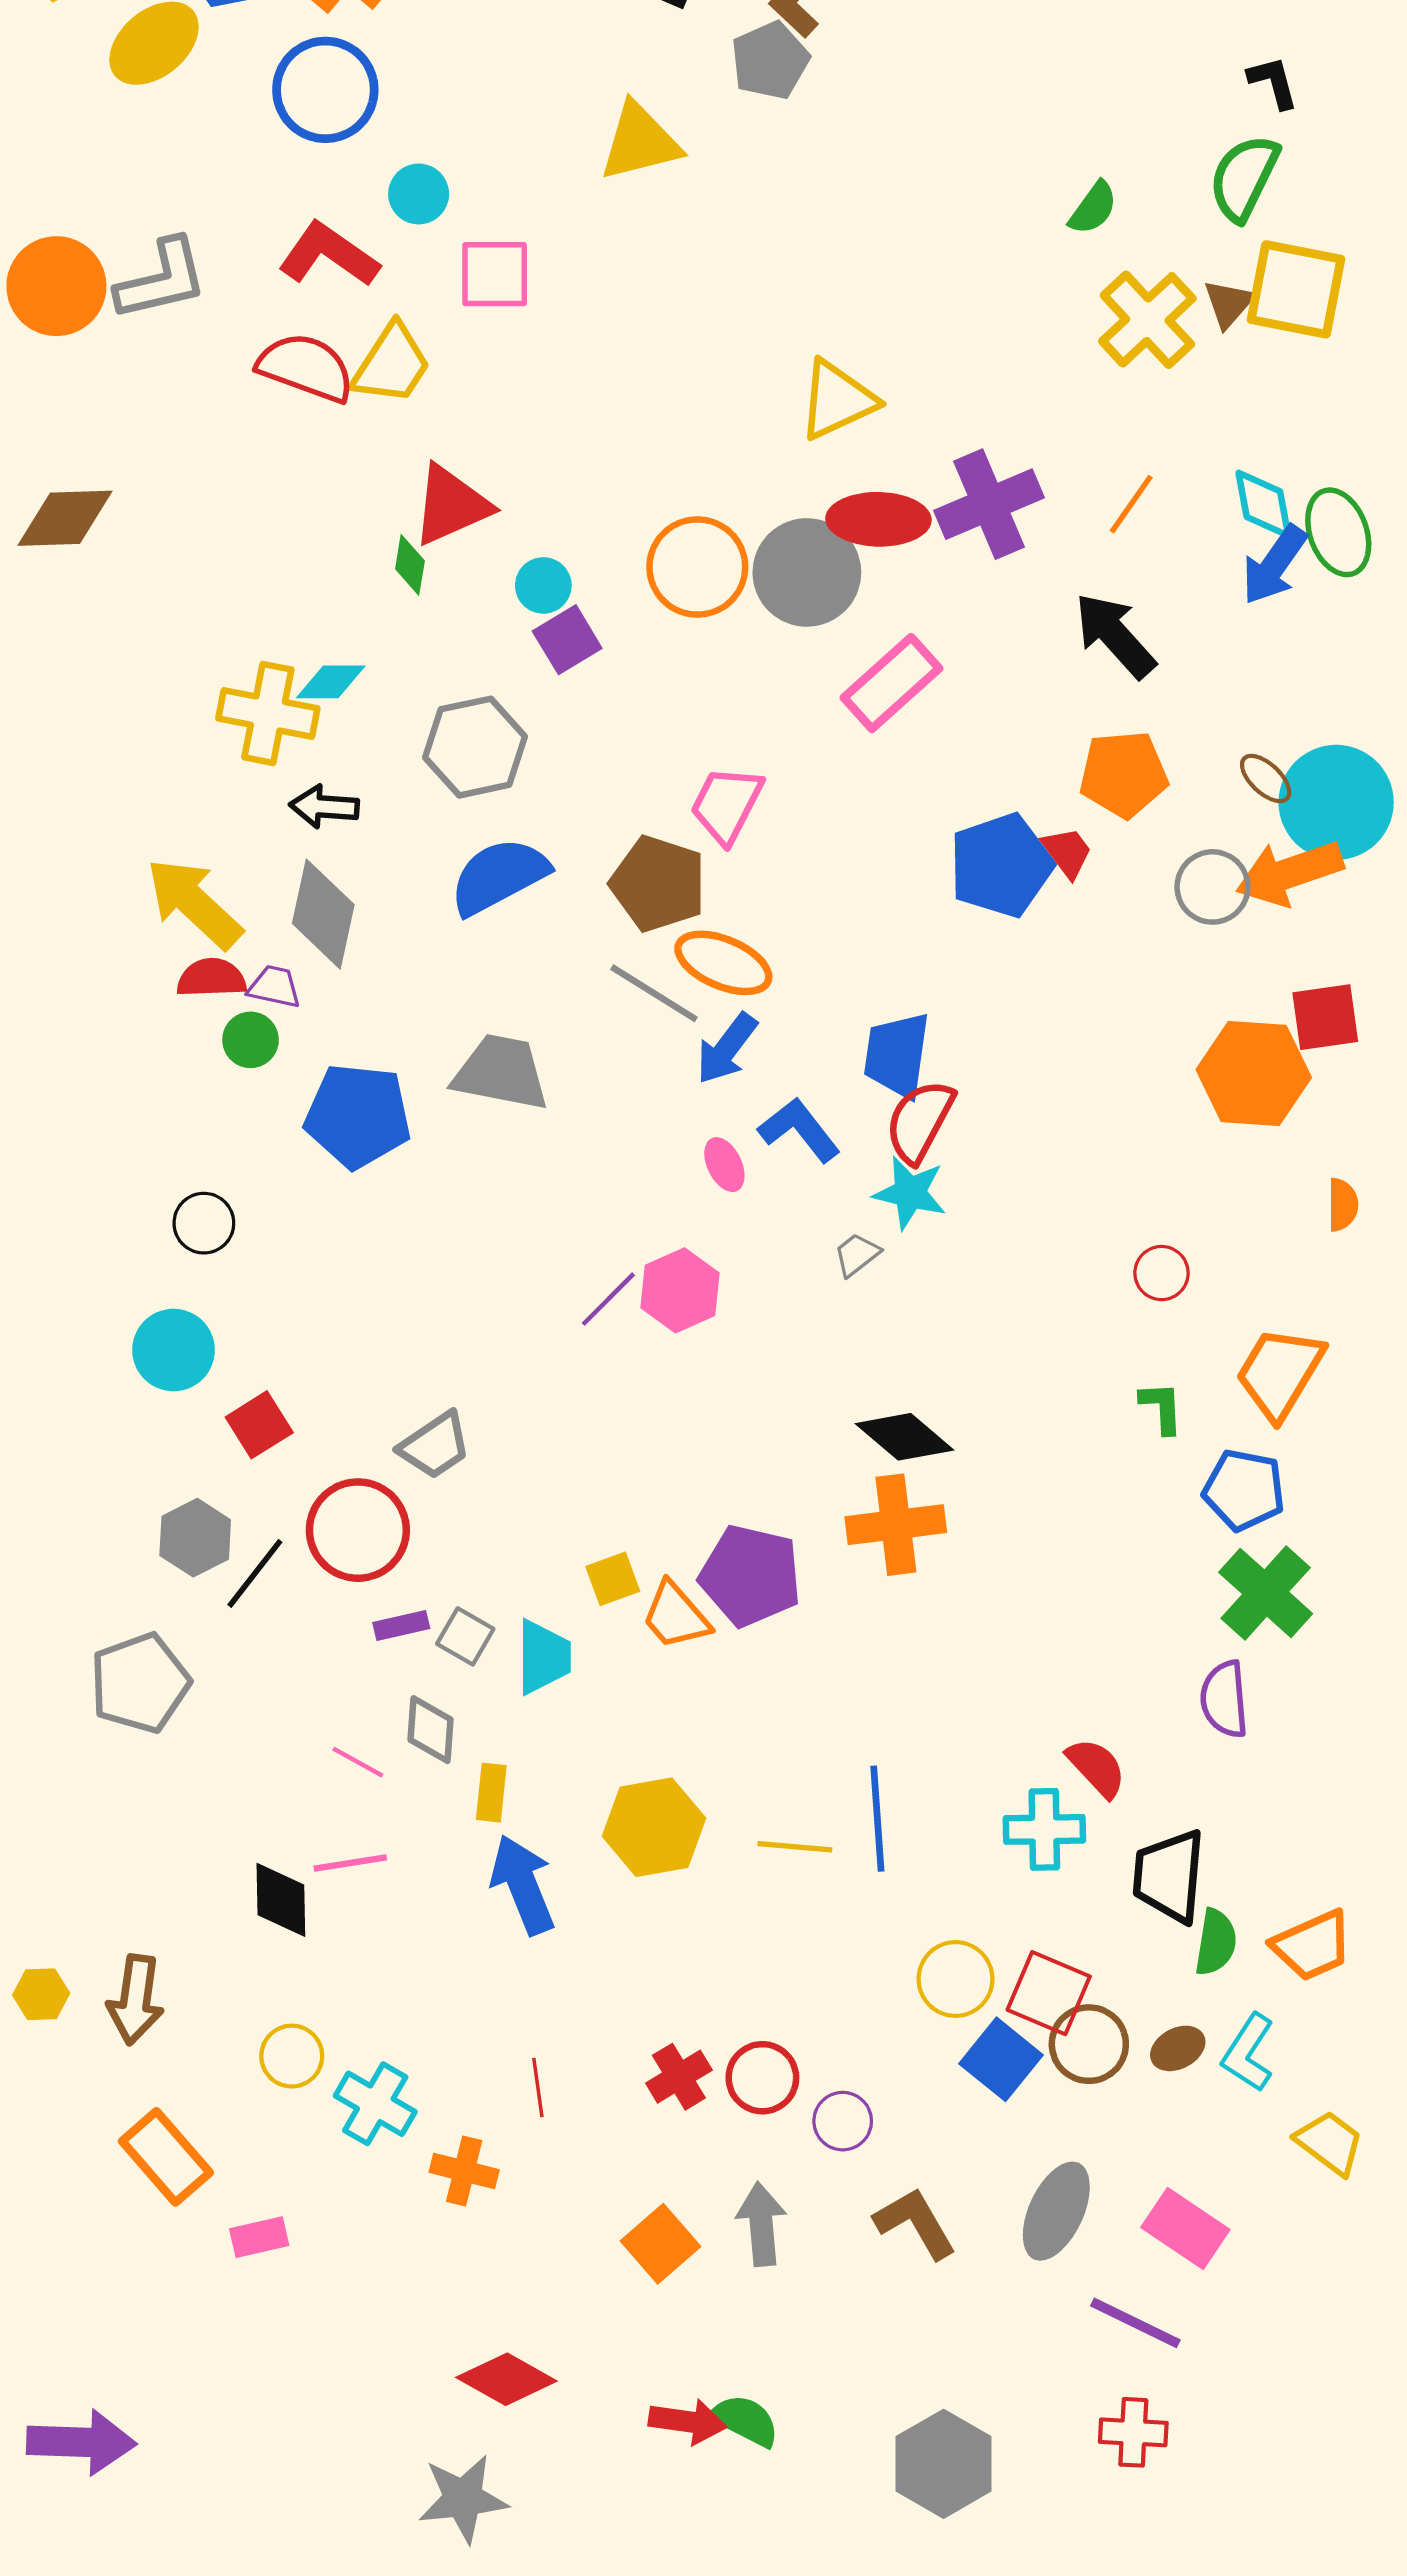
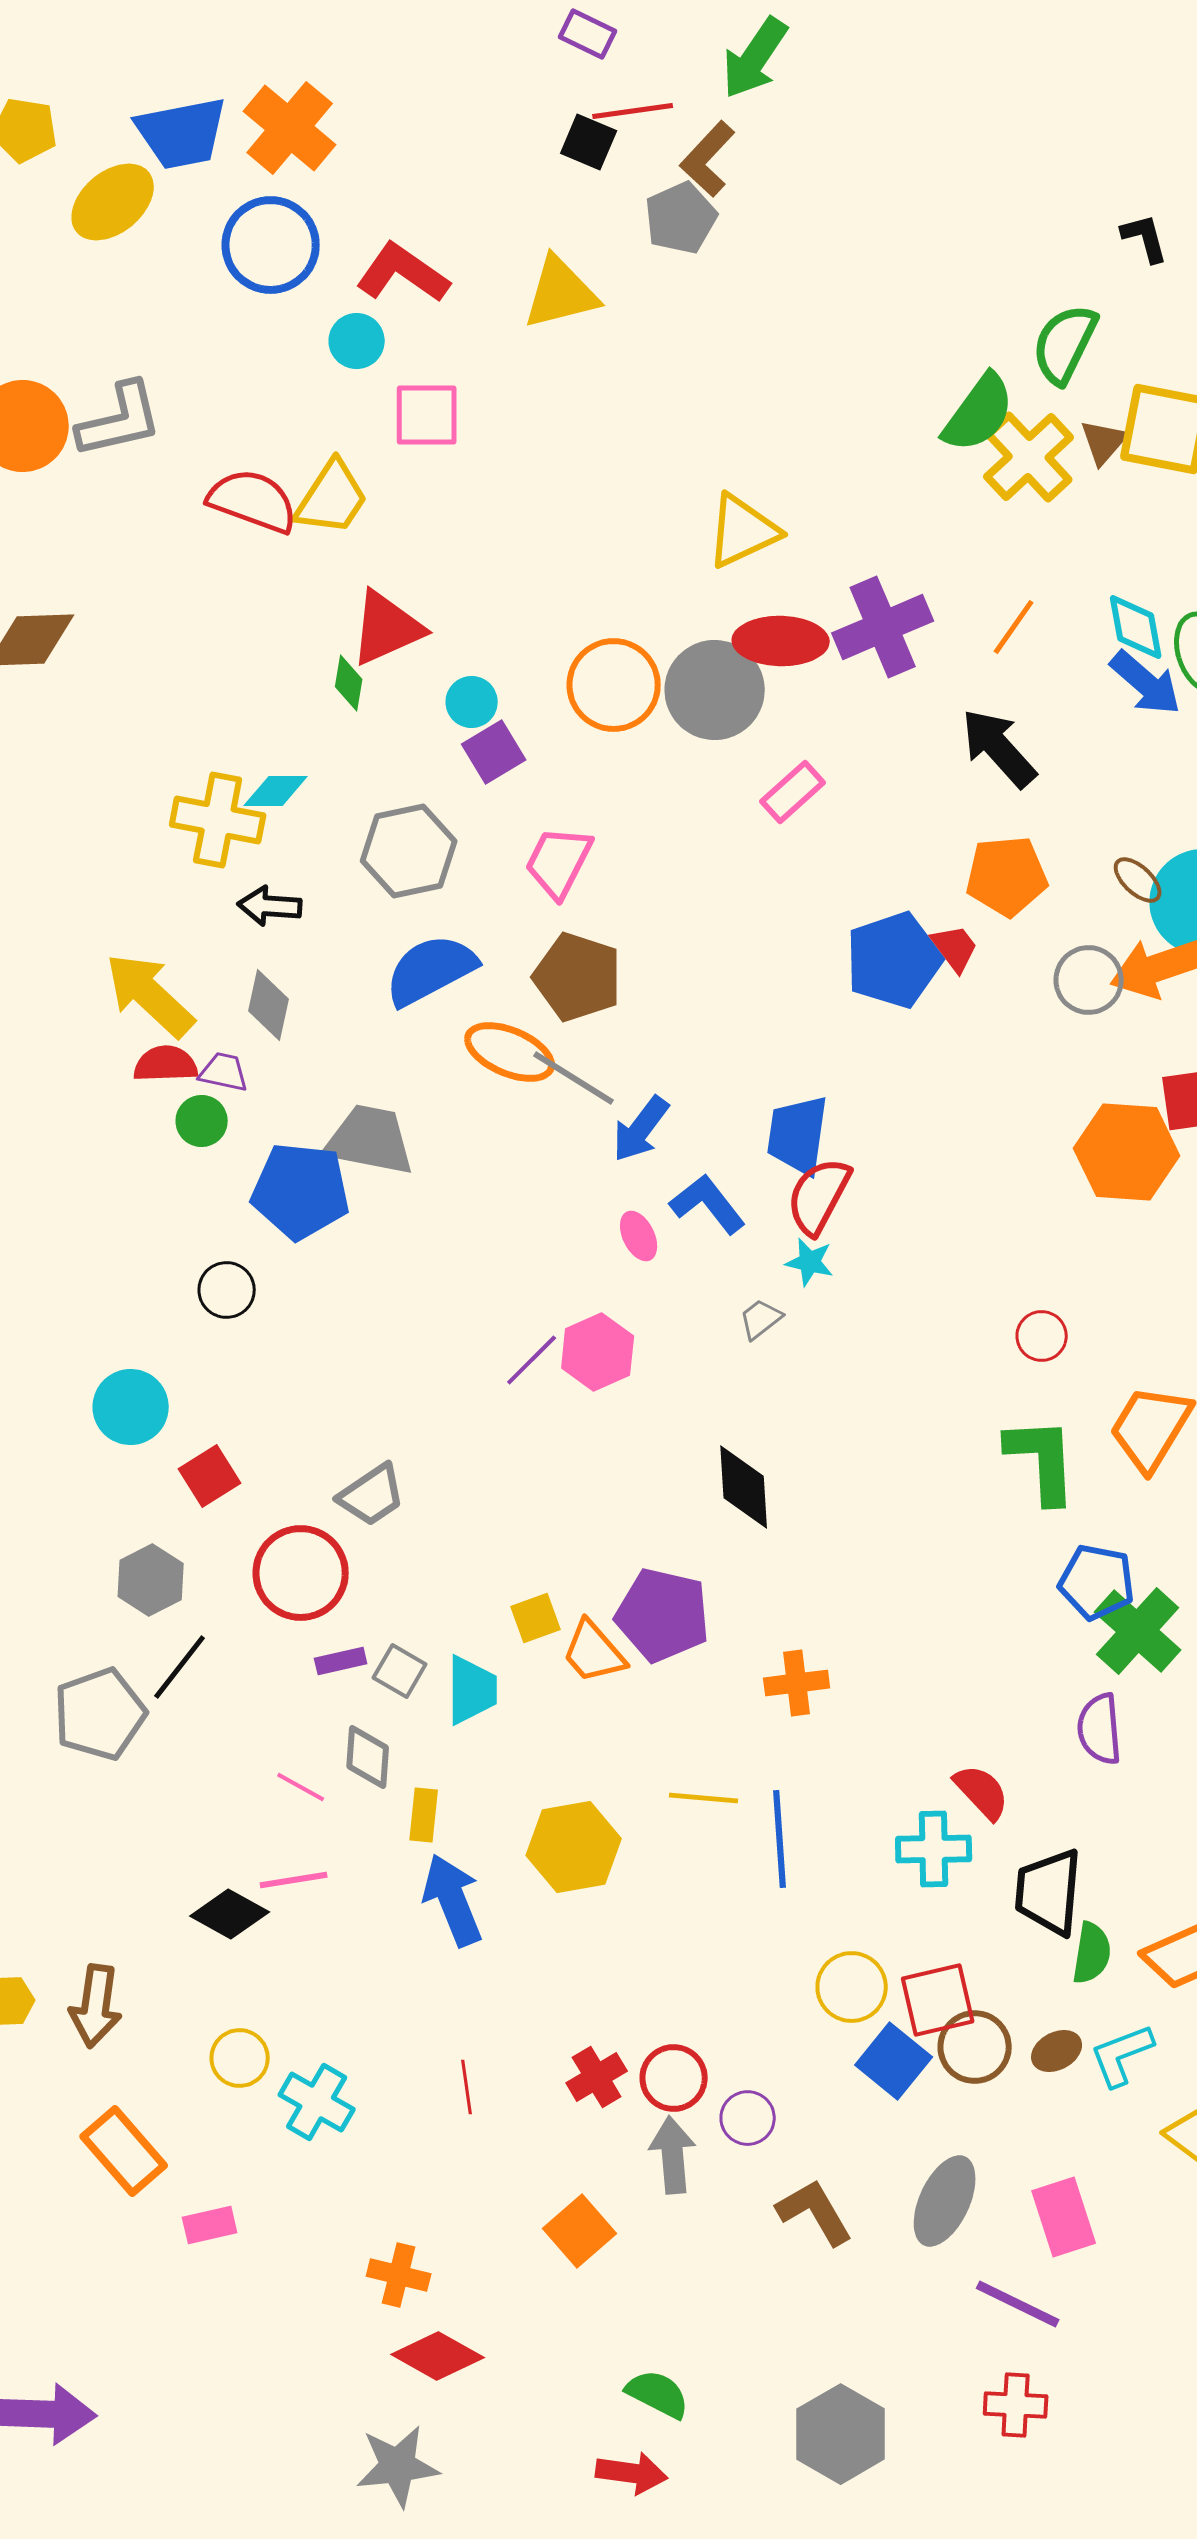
green semicircle: (1244, 178) -> (1065, 344), moved
green semicircle: (1093, 208) -> (979, 413), moved, size x1.6
red L-shape: (329, 255) -> (403, 273), moved
blue arrow: (1274, 565) -> (1146, 683), turned -84
pink rectangle: (891, 683) -> (793, 792), size x0.7
pink trapezoid: (727, 805) -> (559, 862), moved
gray diamond: (323, 914) -> (269, 1005), size x0.7
orange ellipse: (723, 963) -> (510, 1052), moved
gray trapezoid: (501, 1072) -> (370, 1140), moved
cyan star: (910, 1193) -> (810, 1262), size x0.7
black circle: (204, 1223) -> (227, 1290), moved
green L-shape: (1161, 1408) -> (1042, 1460), size x1.8
black diamond: (904, 1437) -> (744, 1487), moved, turned 46
blue pentagon: (1244, 1490) -> (1097, 1582), moved
orange cross: (896, 1525) -> (797, 1683), moved, size x0.7
black line: (255, 1573) -> (180, 1667), moved
yellow line: (795, 1847) -> (704, 1798), moved
black diamond: (281, 1900) -> (230, 1914), turned -60
red square: (1049, 1993) -> (938, 2000), turned -36
cyan L-shape: (1248, 2053) -> (1122, 2055), turned 36
orange cross: (464, 2171) -> (399, 2275), moved
gray arrow: (761, 2224) -> (673, 2155), moved
pink rectangle: (1185, 2228) -> (1064, 2217), turned 38
red arrow: (688, 2422) -> (632, 2473), moved

